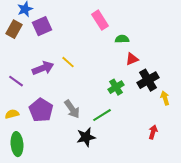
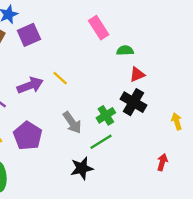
black cross: (148, 80) -> (133, 102), moved, turned -30
green cross: (116, 87) -> (106, 115), moved
gray arrow: (72, 109) -> (72, 123), moved

